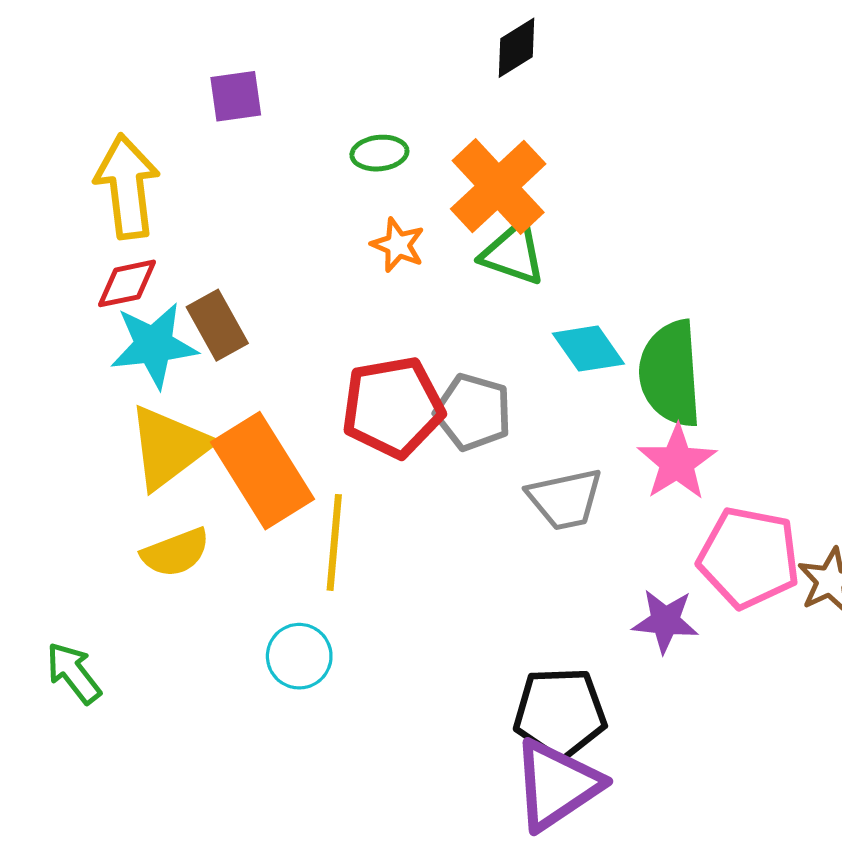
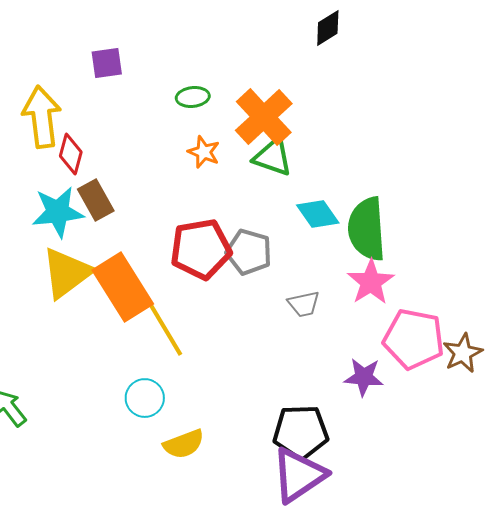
black diamond: (516, 48) -> (328, 28), moved
red diamond: (127, 283) -> (71, 154), moved, turned -63
gray trapezoid: (565, 499) -> (304, 304), size x0.7
yellow line: (334, 542) -> (166, 330), turned -36
yellow semicircle: (176, 553) -> (184, 444), moved

